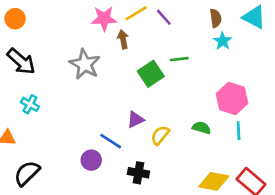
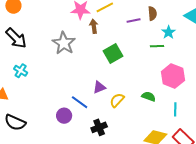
purple line: (164, 17) -> (134, 20), moved, turned -64
brown semicircle: (216, 18) -> (152, 13), moved
green line: (179, 59) -> (157, 46), moved
cyan line: (239, 131) -> (175, 109), moved
black semicircle: (27, 173) -> (15, 122), turned -115
black cross: (138, 173) -> (99, 127), turned -35

